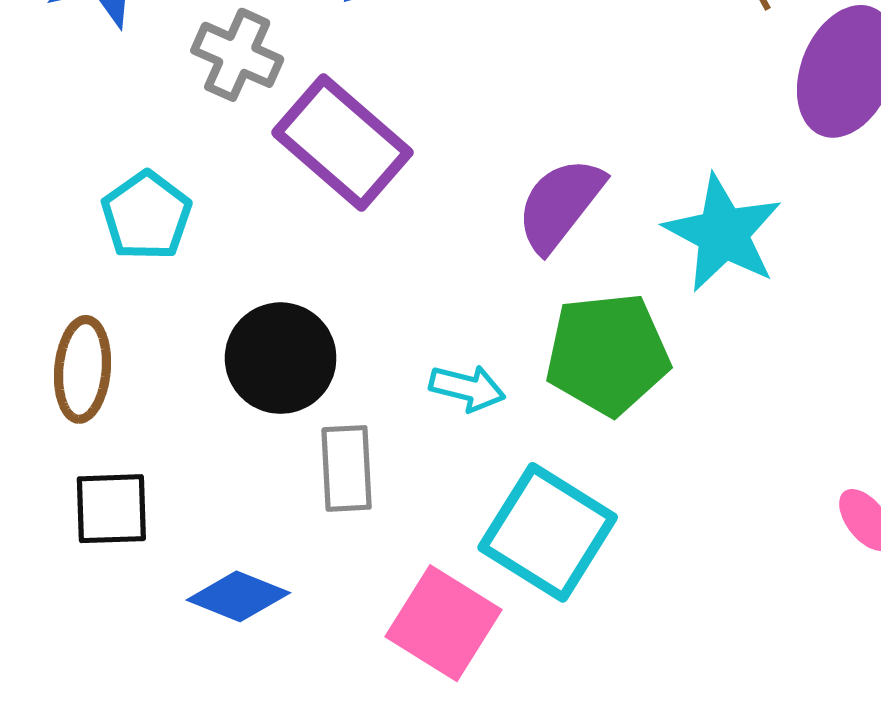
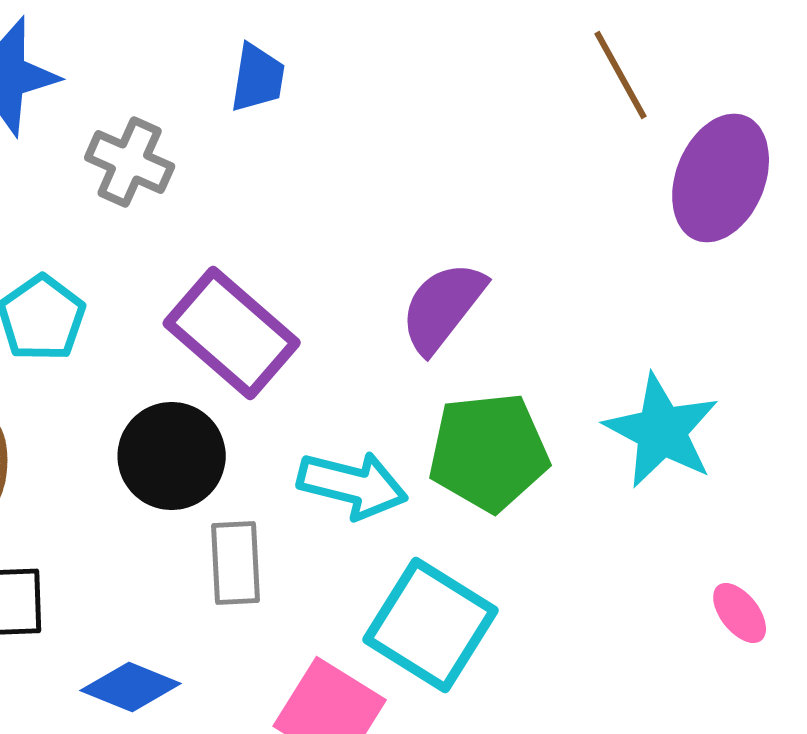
purple rectangle: (342, 143) -> (232, 333), moved
cyan star: (723, 233) -> (662, 431), moved
cyan arrow: (467, 388) -> (353, 485), size x1.5

